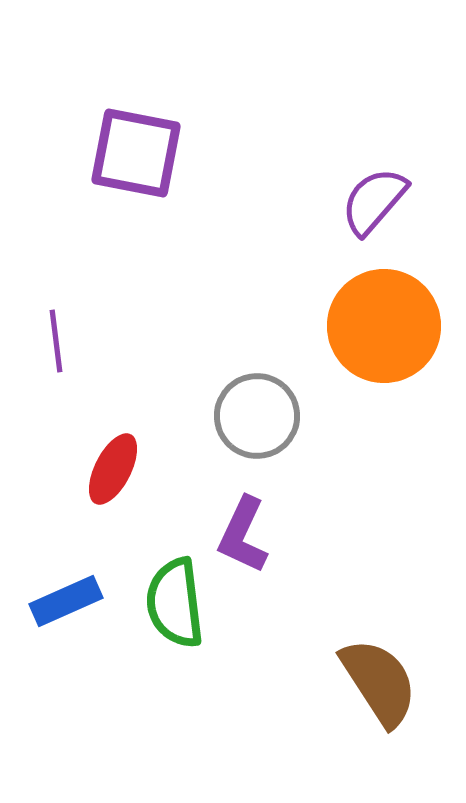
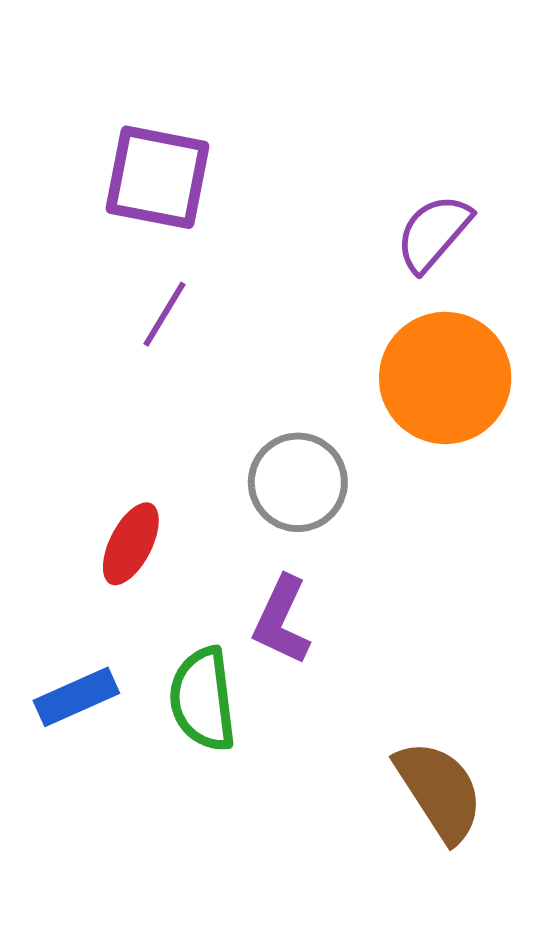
purple line: (56, 341) -> (164, 314), moved, turned 38

